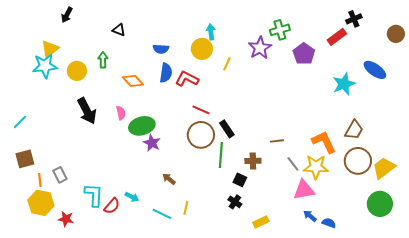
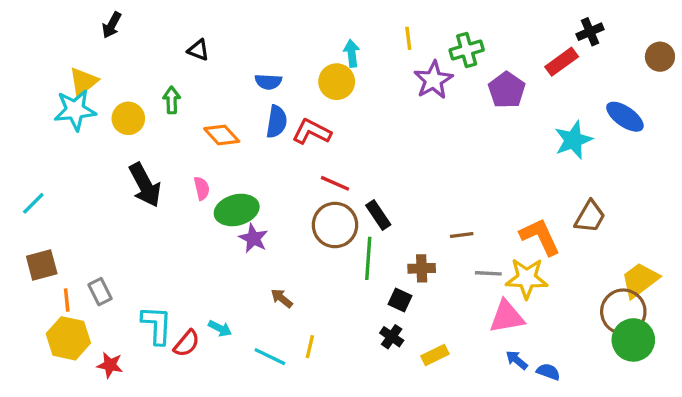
yellow line: (227, 64) -> (408, 38), moved, turned -32
brown circle: (358, 161) -> (623, 312), moved
gray line: (293, 164) -> (488, 273), turned -49
yellow rectangle: (261, 222) -> (435, 355), moved

